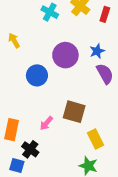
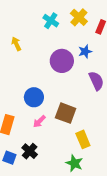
blue star: (97, 51) -> (85, 51), moved
blue circle: (37, 75) -> (34, 97), moved
black cross: (30, 149) -> (30, 151), moved

